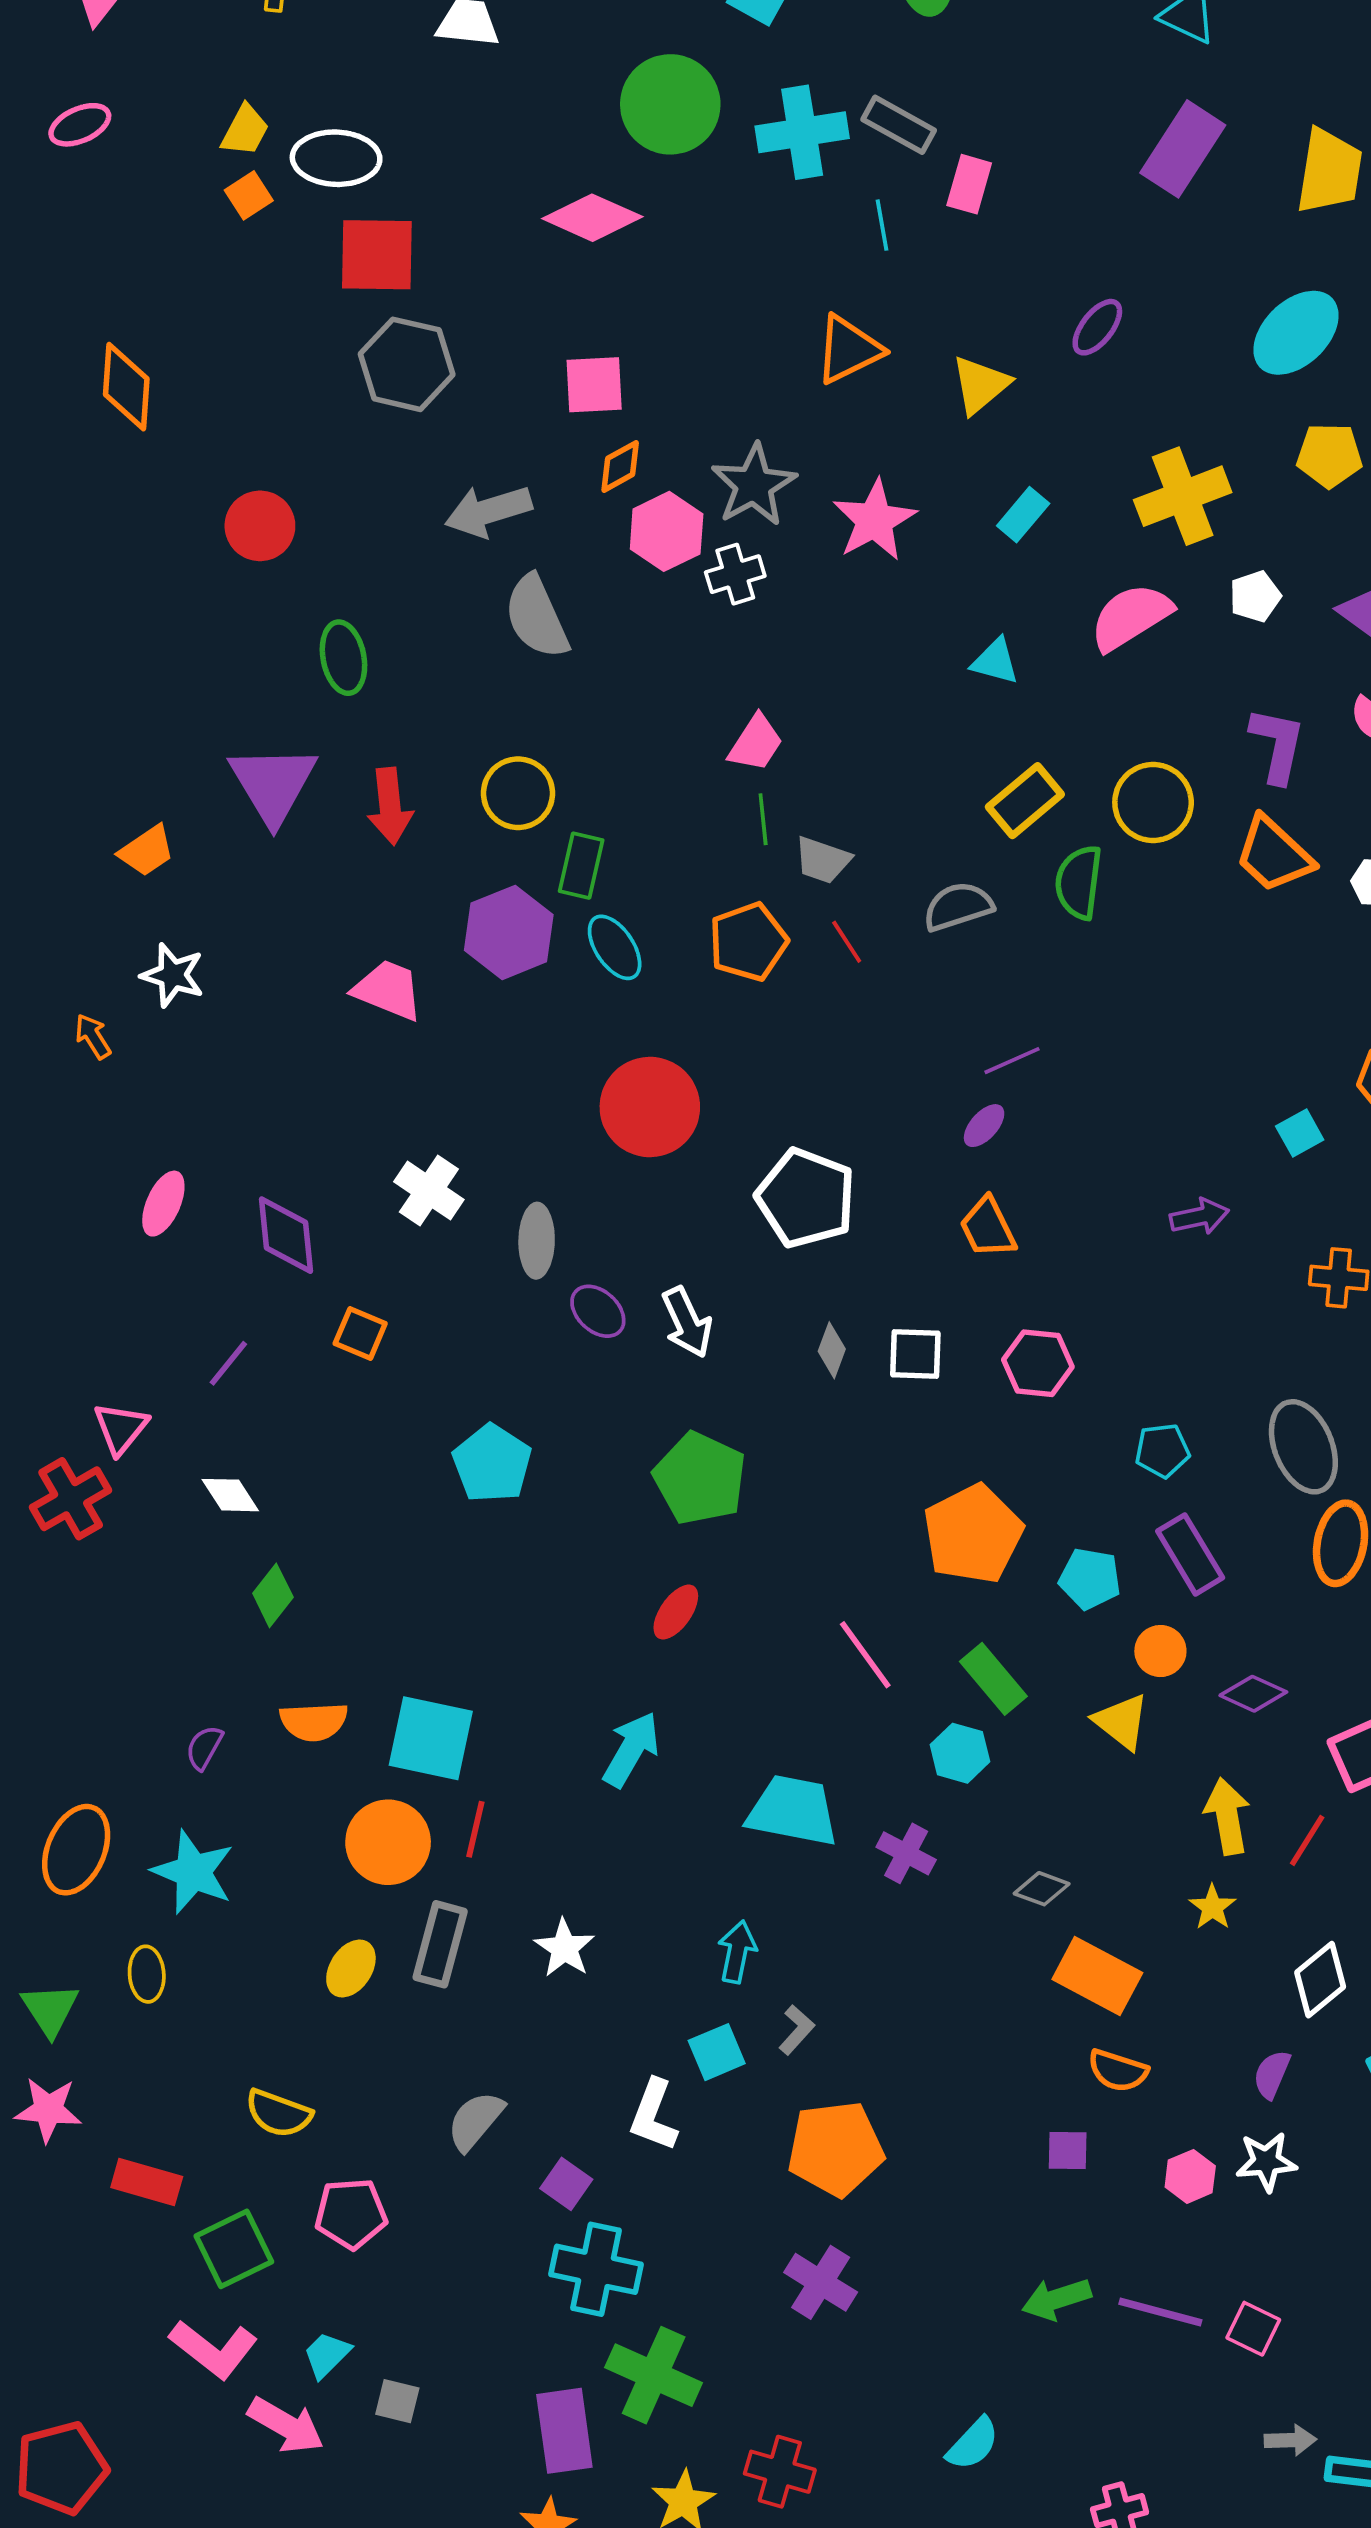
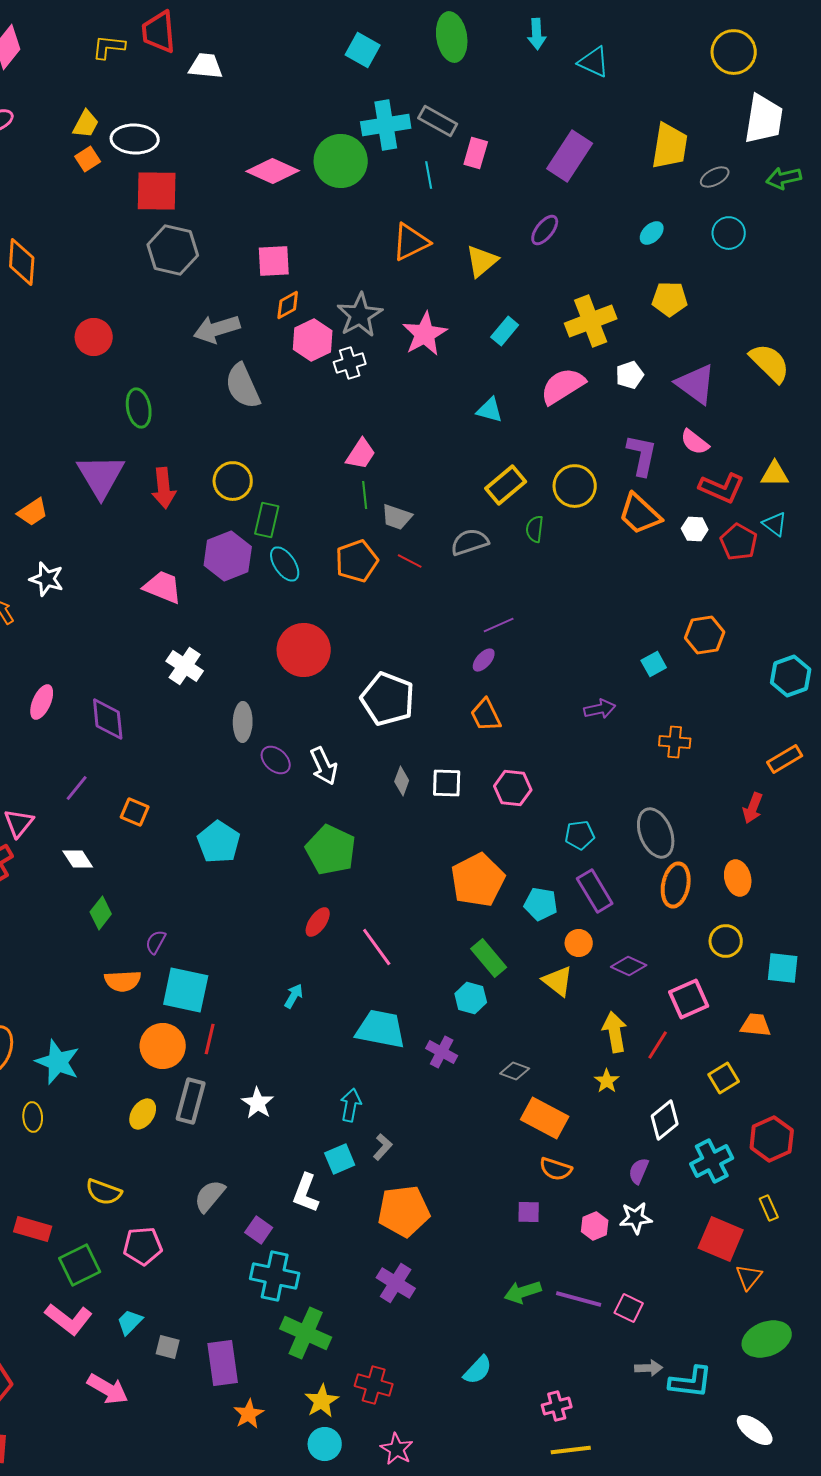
green circle: (670, 104) -> (341, 161), moved
purple rectangle: (1183, 149) -> (570, 156), moved
cyan ellipse: (1296, 333) -> (652, 233), size x0.5
green semicircle: (1079, 882) -> (535, 529), size x0.7
red line: (847, 942) -> (410, 561), turned -30
white cross: (429, 1191) -> (185, 666), moved
orange square: (360, 1334) -> (135, 812), moved
pink line: (865, 1655) -> (377, 947), moved
purple semicircle: (204, 1748) -> (156, 942), moved
cyan arrow: (631, 1749) -> (294, 996), size x0.6
pink arrow: (286, 2425) -> (108, 1389), moved
purple rectangle: (564, 2431) -> (223, 1363), moved

